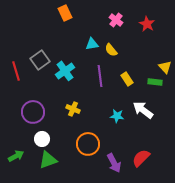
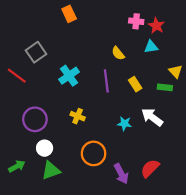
pink cross: (116, 20) -> (136, 21), moved, turned -32
cyan triangle: (92, 44) -> (151, 47), moved
gray square: (40, 60) -> (36, 52), moved
red line: (16, 71) -> (17, 76), turned -36

